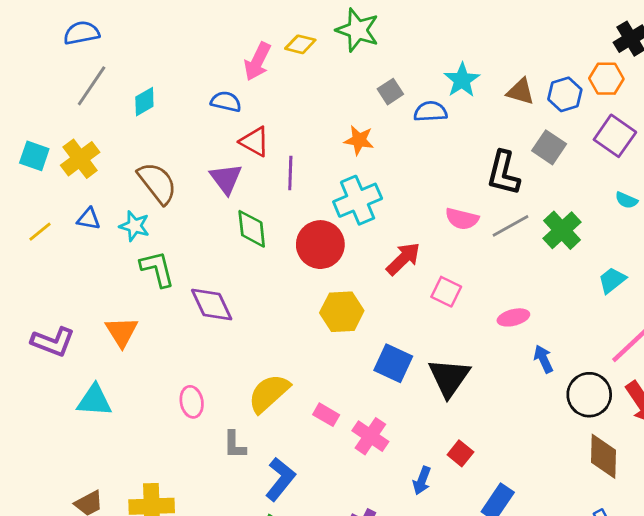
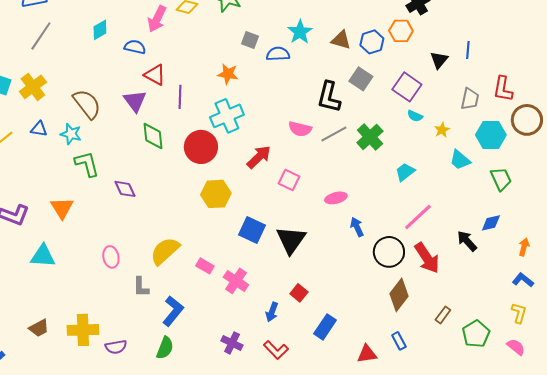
gray square: (390, 92) -> (250, 40), turned -36
cyan diamond: (144, 102) -> (100, 30), moved
purple square: (615, 136) -> (407, 87), moved
purple diamond: (212, 305) -> (125, 189), size x0.7
brown diamond: (604, 456) -> (399, 295), turned 36

